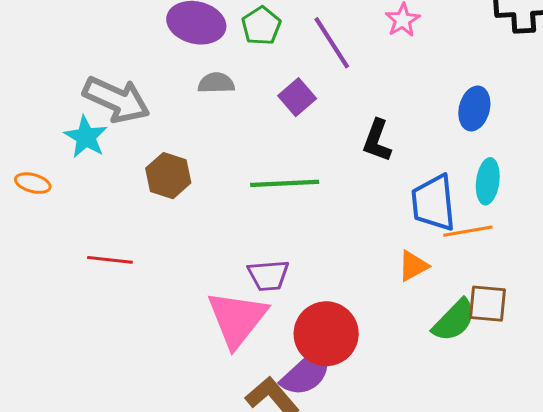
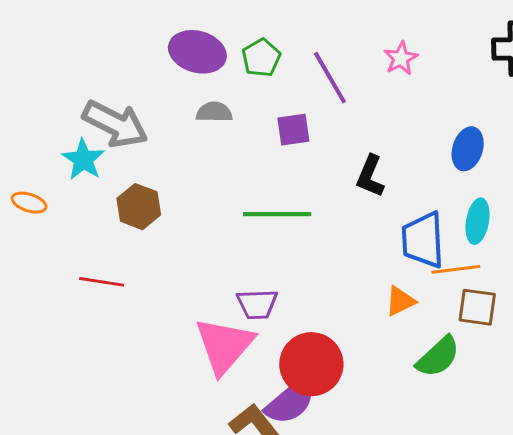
purple square: (297, 97) -> (293, 130), turned 30
brown hexagon: (168, 176) -> (139, 207), moved
brown square: (487, 304) -> (477, 307), moved

